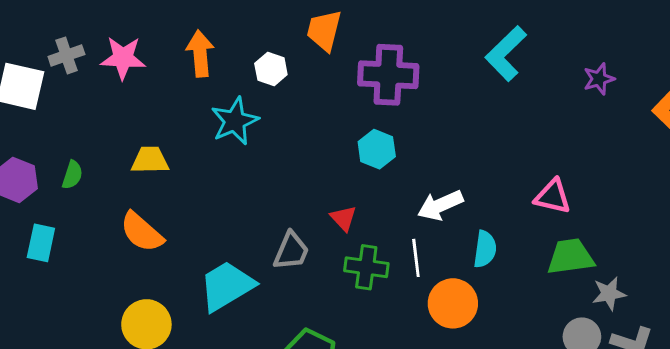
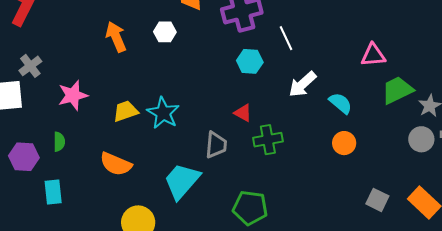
pink star: (123, 58) -> (73, 95), moved
cyan star: (235, 121) -> (163, 113), moved
yellow trapezoid: (150, 160) -> (126, 111), moved
cyan semicircle: (485, 249) -> (341, 103), turned -40
white line: (416, 258) -> (286, 38), moved
orange circle: (453, 303) -> (344, 143), moved, size x0.7

